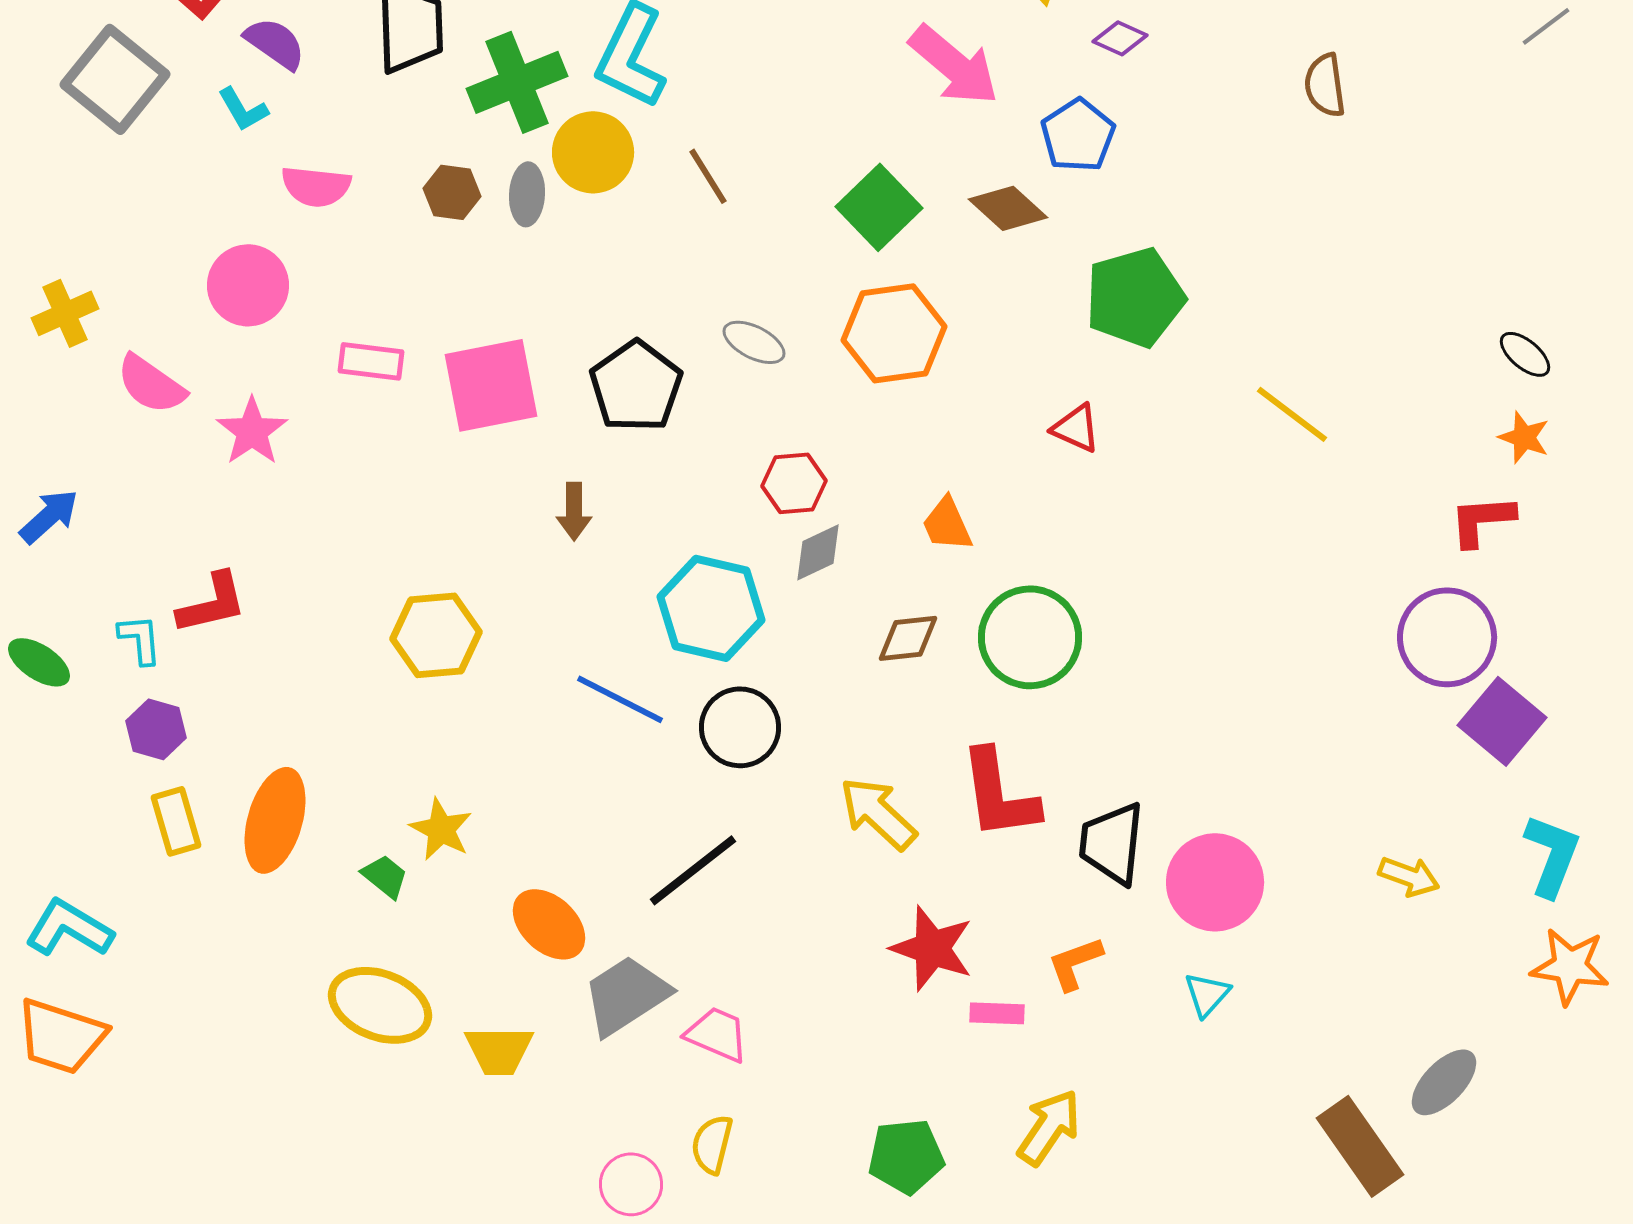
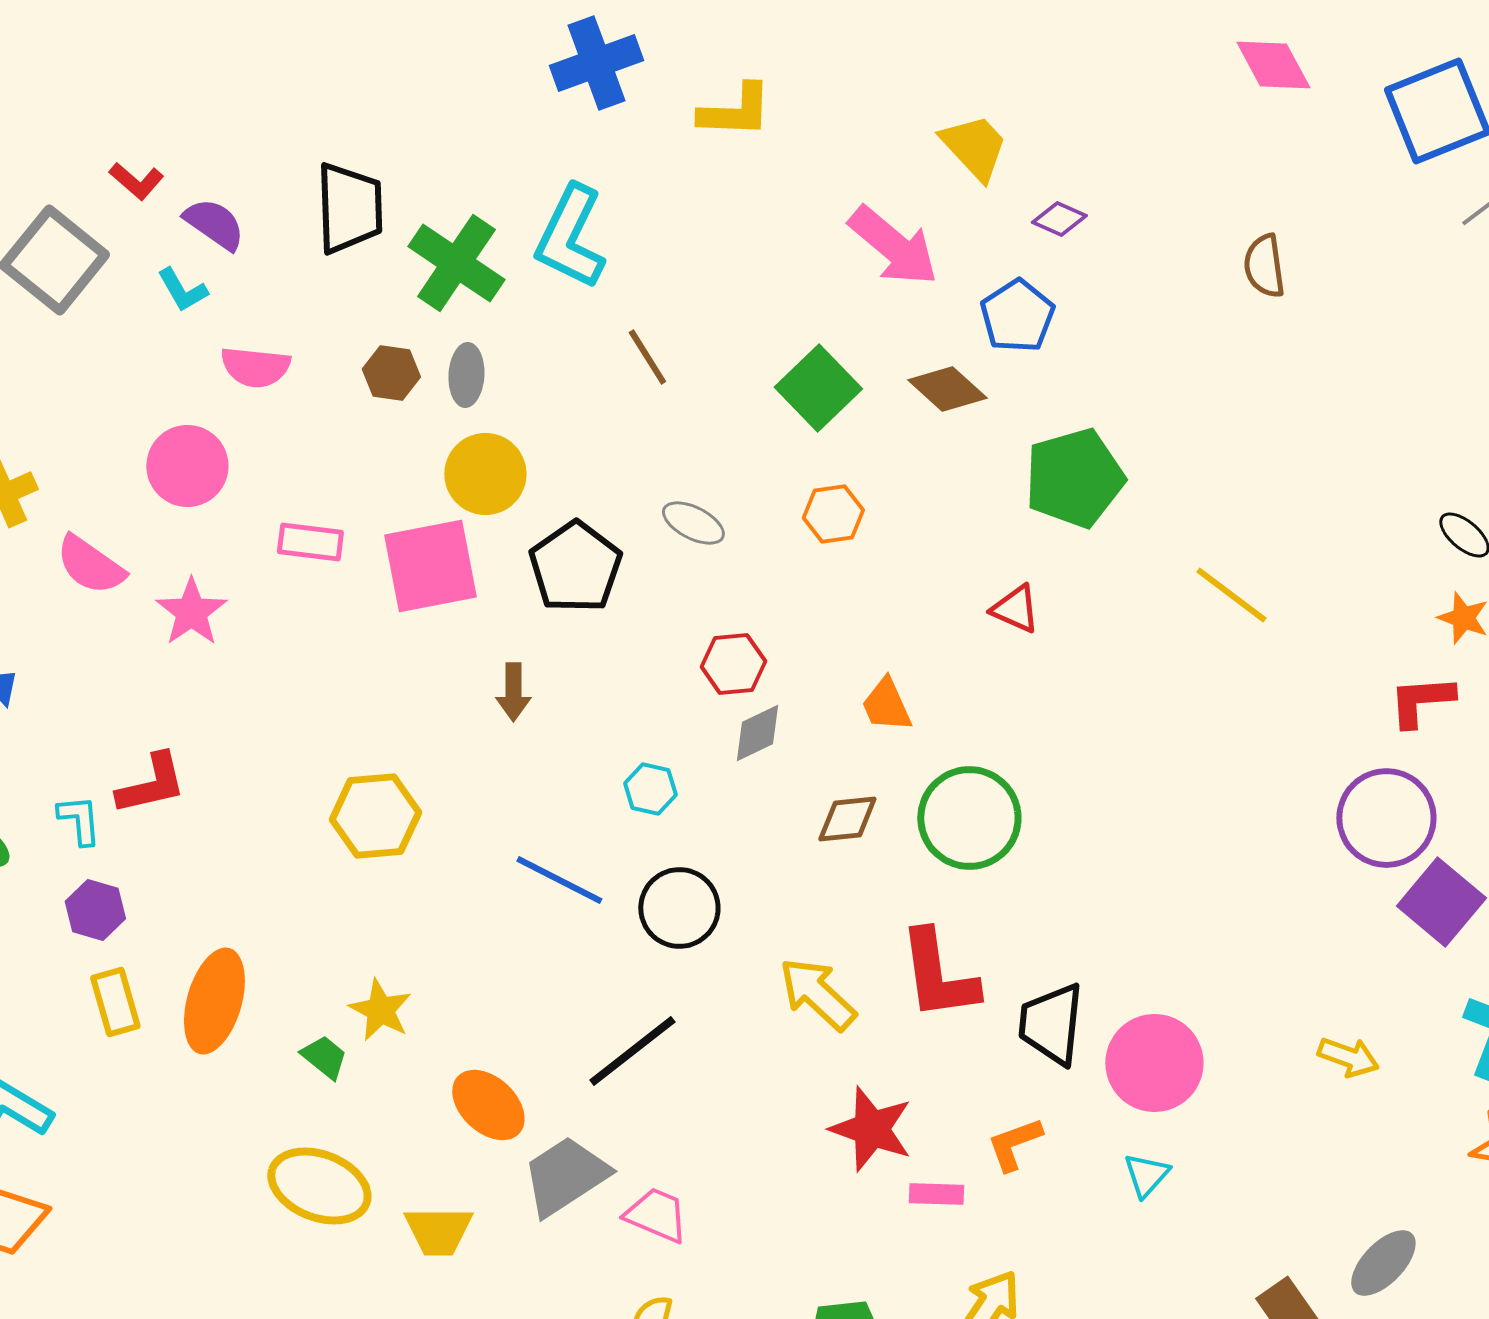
green cross: (517, 82) -> (456, 263), turned -34
yellow circle: (593, 152) -> (485, 474), moved
orange hexagon: (894, 333) -> (833, 514), size x0.6
cyan hexagon: (711, 608) -> (650, 789), size x0.5

